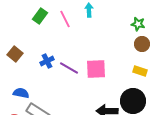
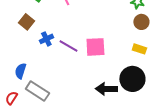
brown square: (15, 54) -> (26, 22), moved
blue semicircle: (21, 93) -> (20, 71), turned -84

